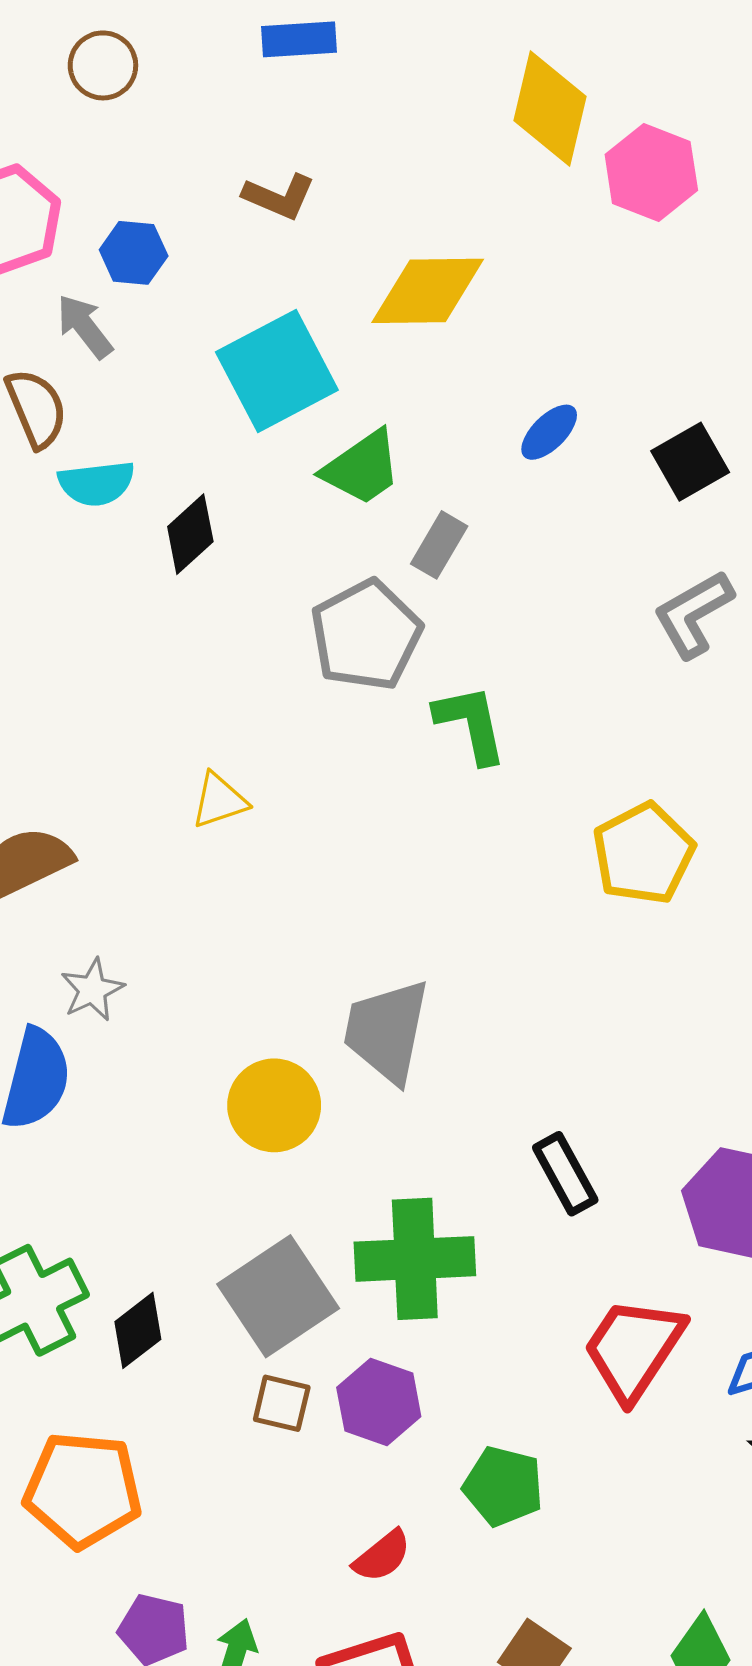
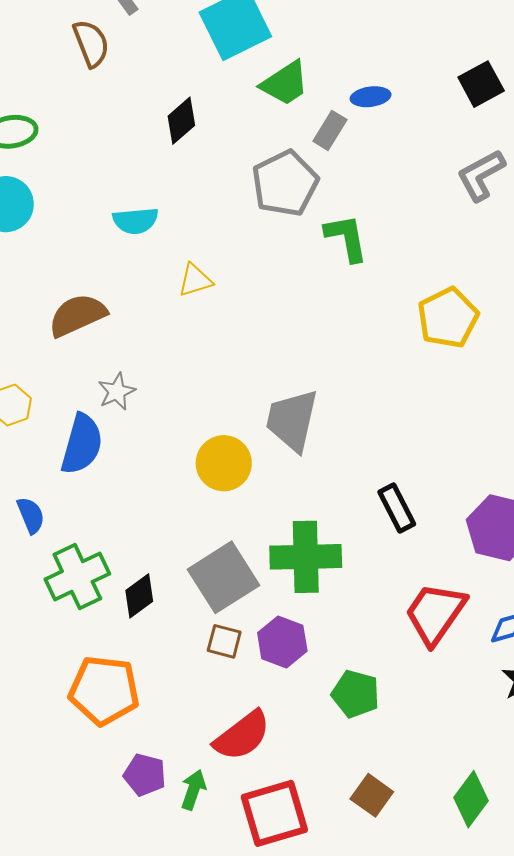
blue ellipse: (549, 432) -> (371, 97), moved, turned 36
cyan semicircle: (96, 483) -> (136, 221), moved
red semicircle: (382, 1556) -> (242, 736), moved, size x1.6

